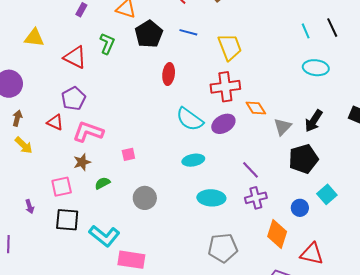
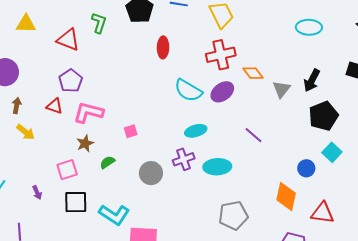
black pentagon: (303, 159) -> (323, 116), moved
purple cross: (256, 198) -> (184, 159), moved

